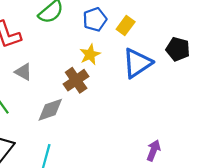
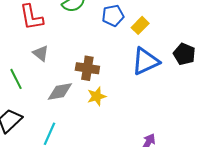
yellow star: (90, 54) -> (97, 96), moved
brown cross: (76, 80) -> (87, 68), turned 35

